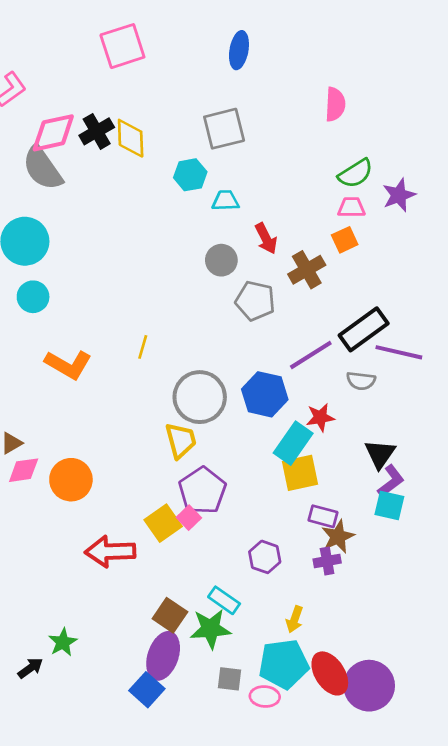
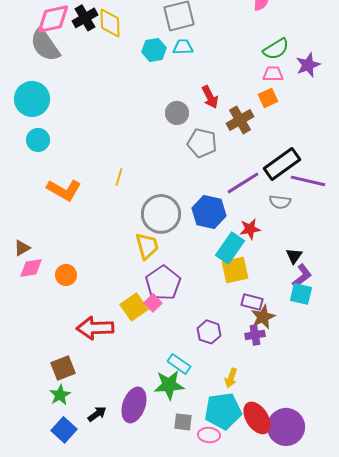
cyan trapezoid: (225, 201) -> (183, 47), moved
black triangle: (380, 454) -> (294, 256), size x0.7
orange circle: (71, 480) -> (66, 275), size x0.7
brown square: (170, 615) -> (63, 368), moved, turned 35
black arrow: (30, 668) -> (97, 414), moved
blue square: (147, 690) -> (64, 430), moved

